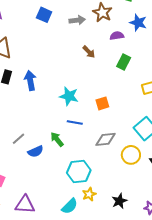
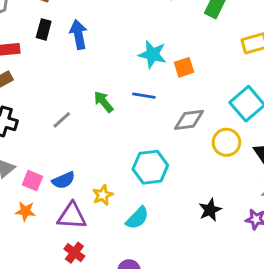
cyan star: (69, 96) -> (152, 54), moved
green arrow: (57, 139) -> (103, 102), moved
blue semicircle: (36, 151) -> (64, 180), moved
yellow star: (89, 194) -> (103, 195), moved

